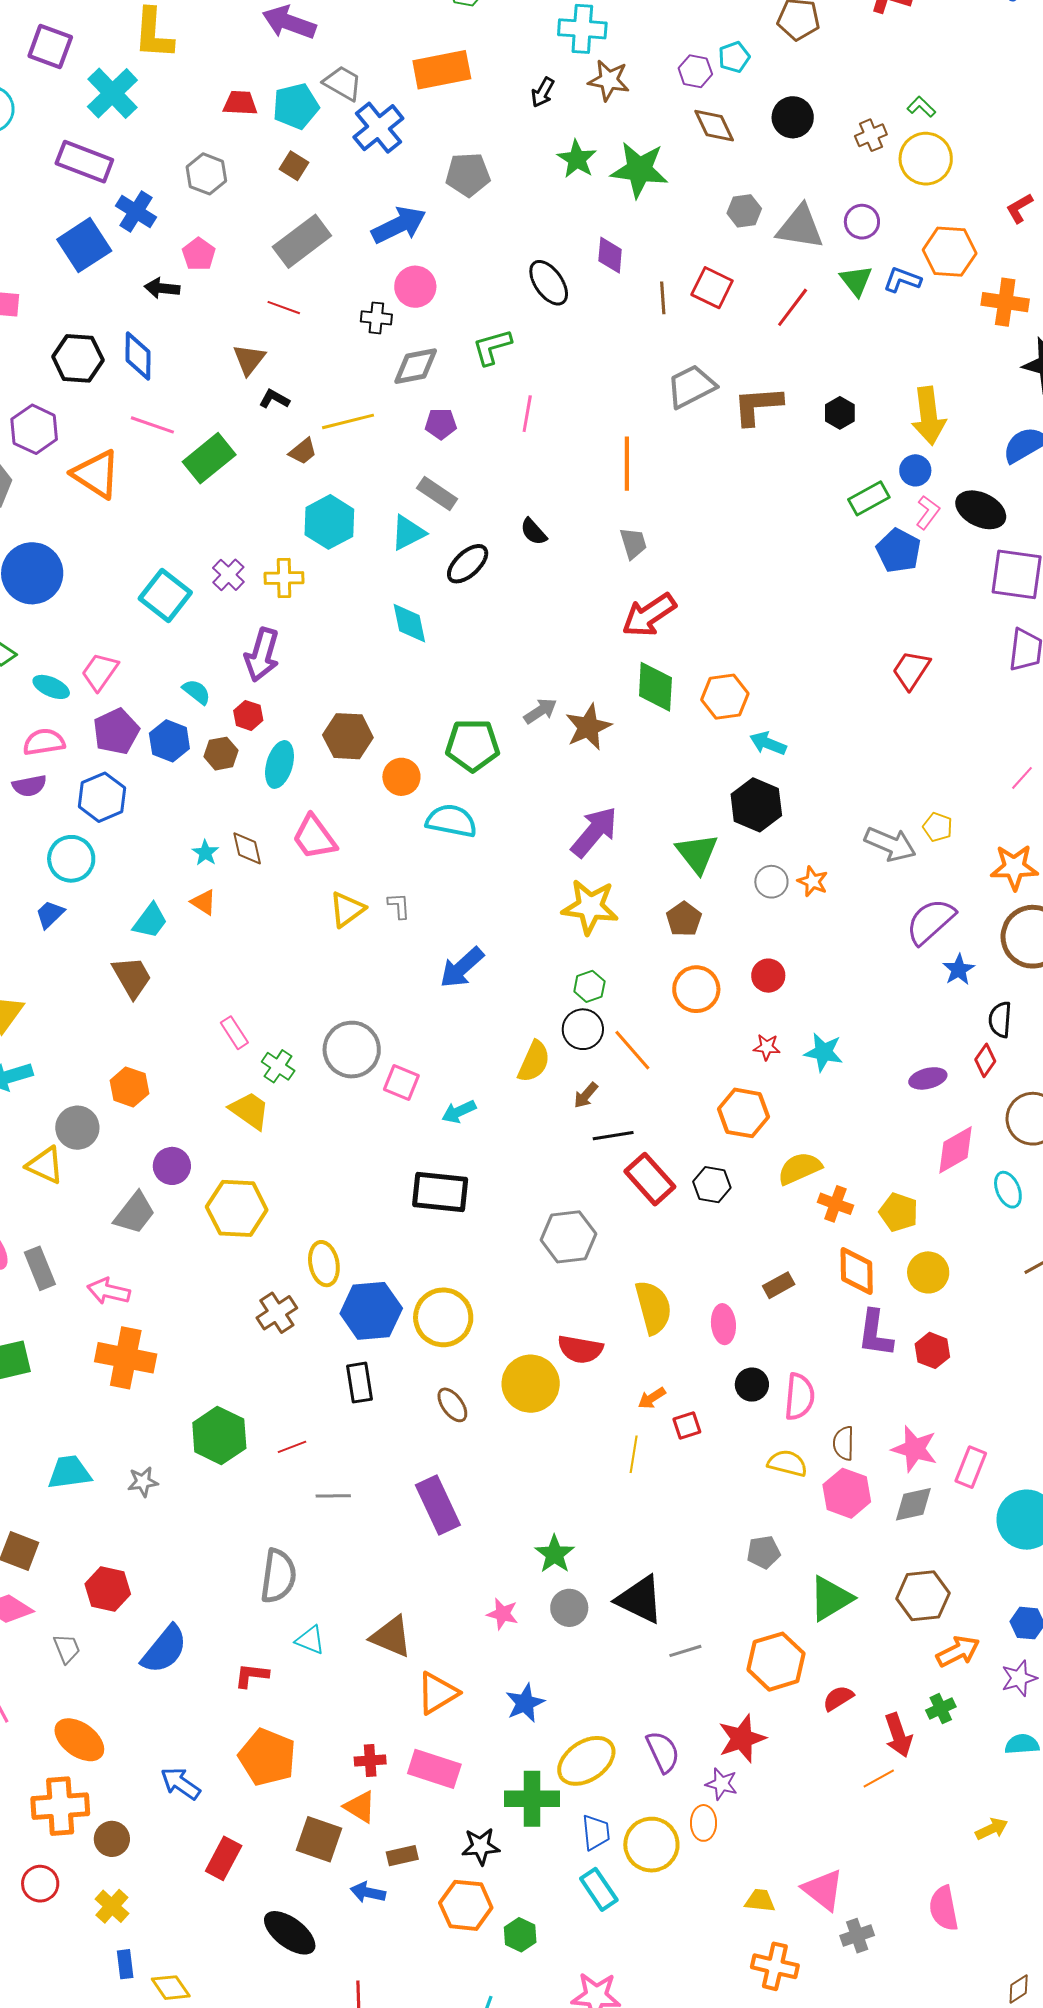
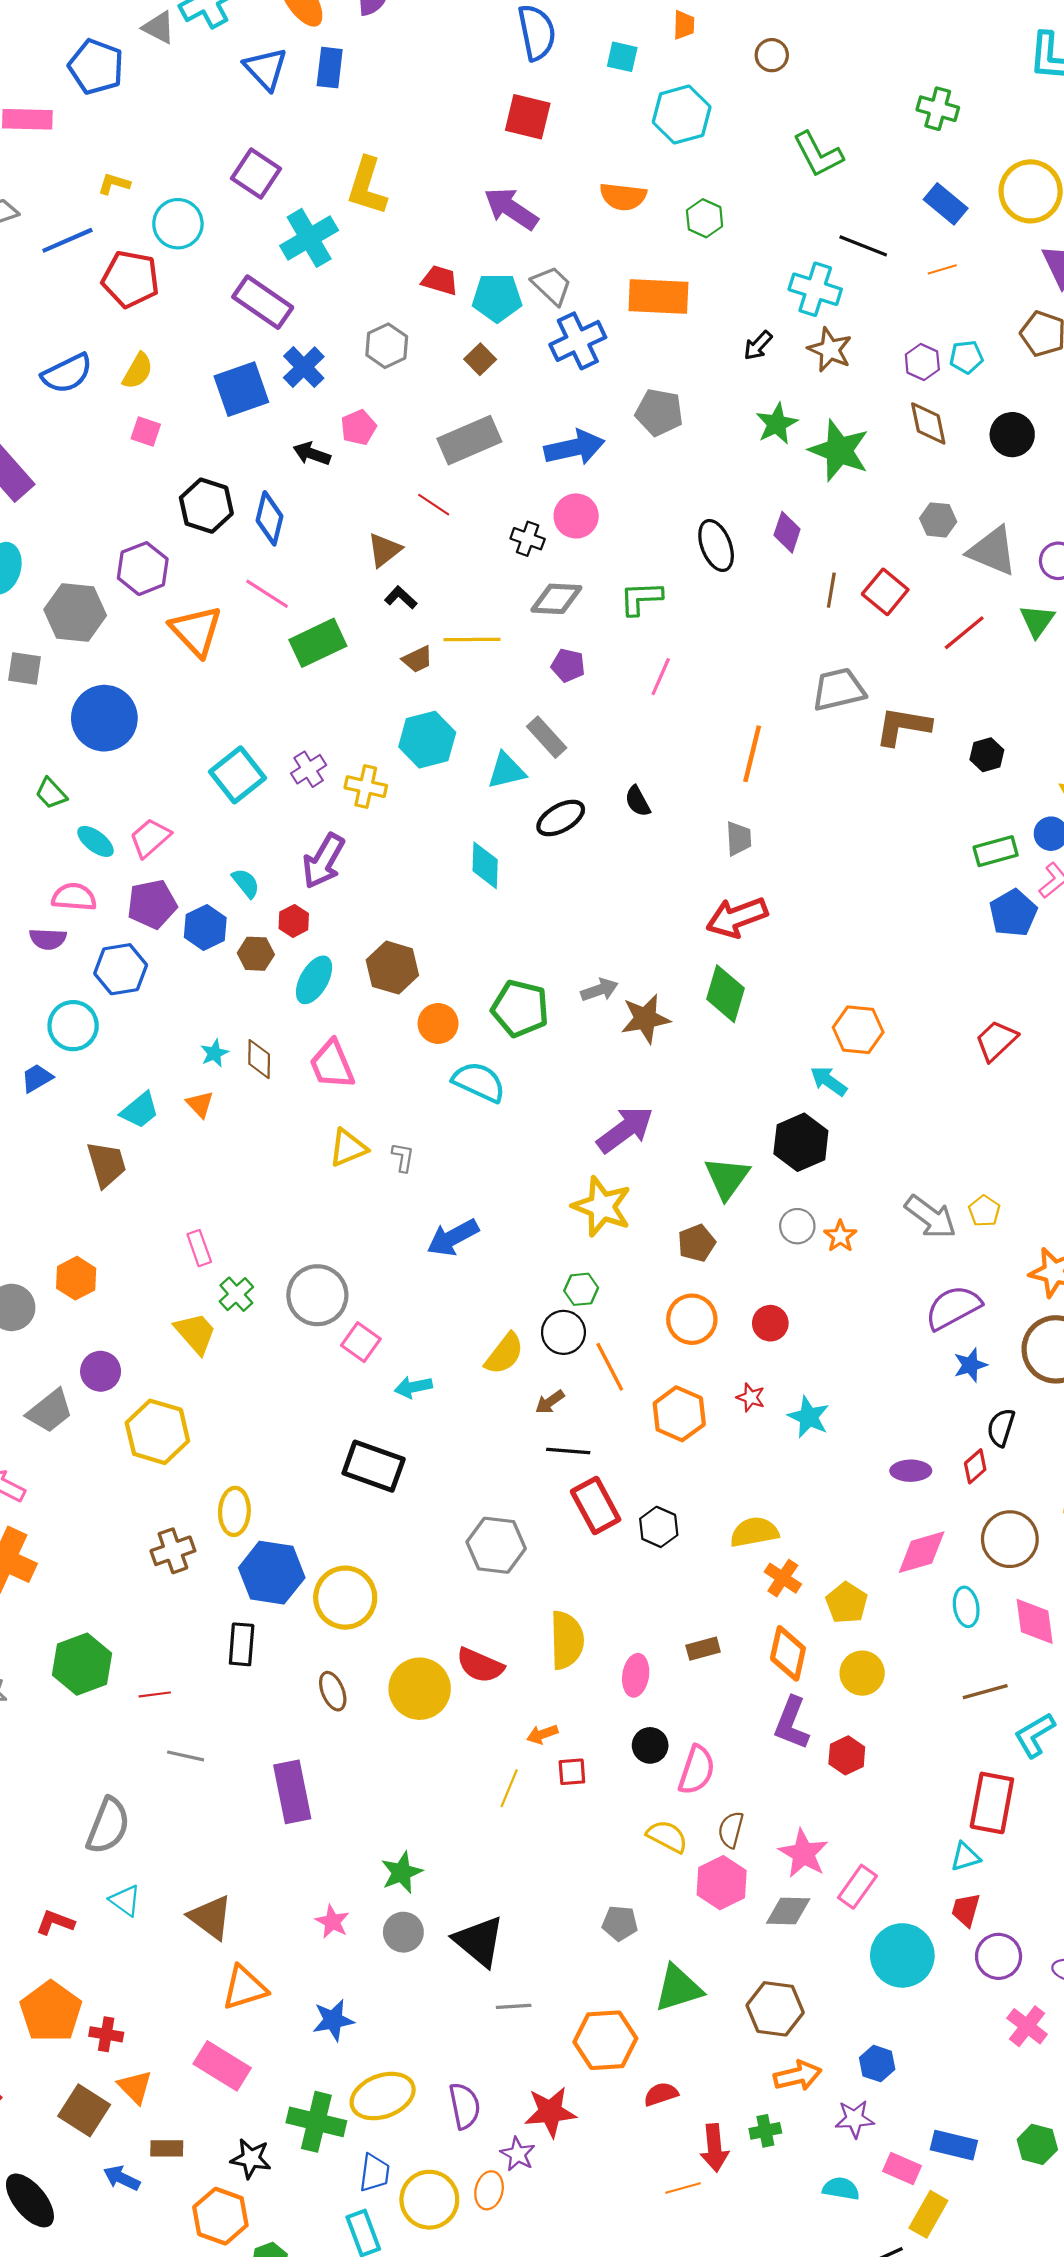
orange hexagon: (725, 697) -> (858, 1030), moved
orange hexagon: (743, 1113) -> (679, 1414), moved
red cross: (370, 1760) -> (106, 2034), moved

